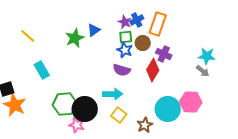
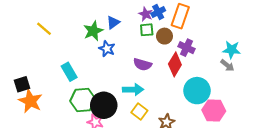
blue star: (125, 50) -> (107, 49), moved
cyan rectangle: (42, 70) -> (69, 72), moved
pink hexagon: (191, 102) -> (214, 110), moved
cyan circle: (168, 109) -> (197, 91), moved

